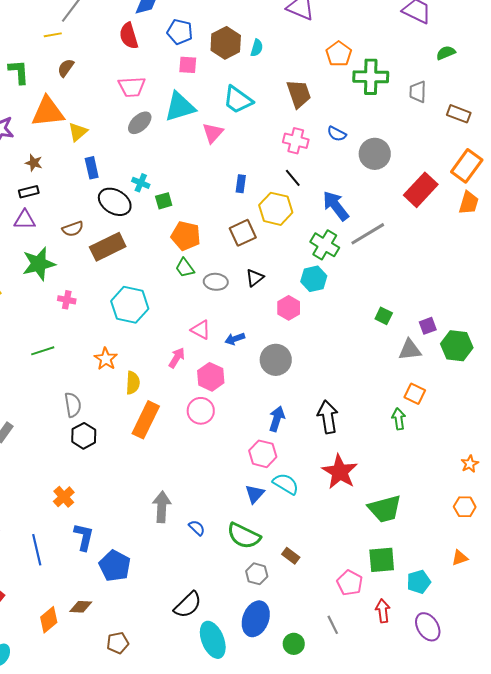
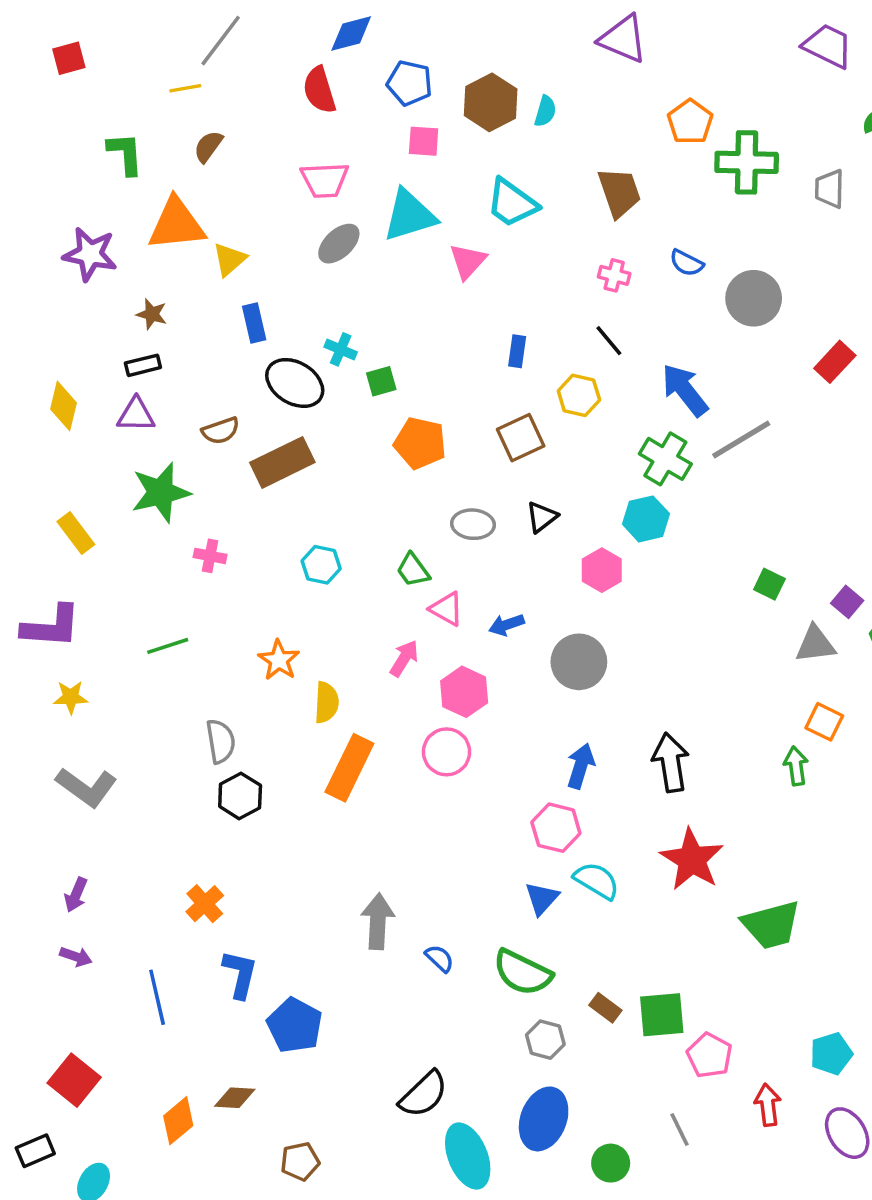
pink cross: (296, 141) -> (614, 275), size x0.7
red rectangle: (421, 190) -> (835, 362), size x0.7
yellow hexagon: (276, 209) -> (579, 395), size x0.7
green trapezoid: (185, 268) -> (413, 570), moved
cyan hexagon: (130, 305) -> (321, 565), size x0.6
purple square: (428, 326) -> (847, 602), turned -30
green square: (382, 560) -> (662, 1015), moved

